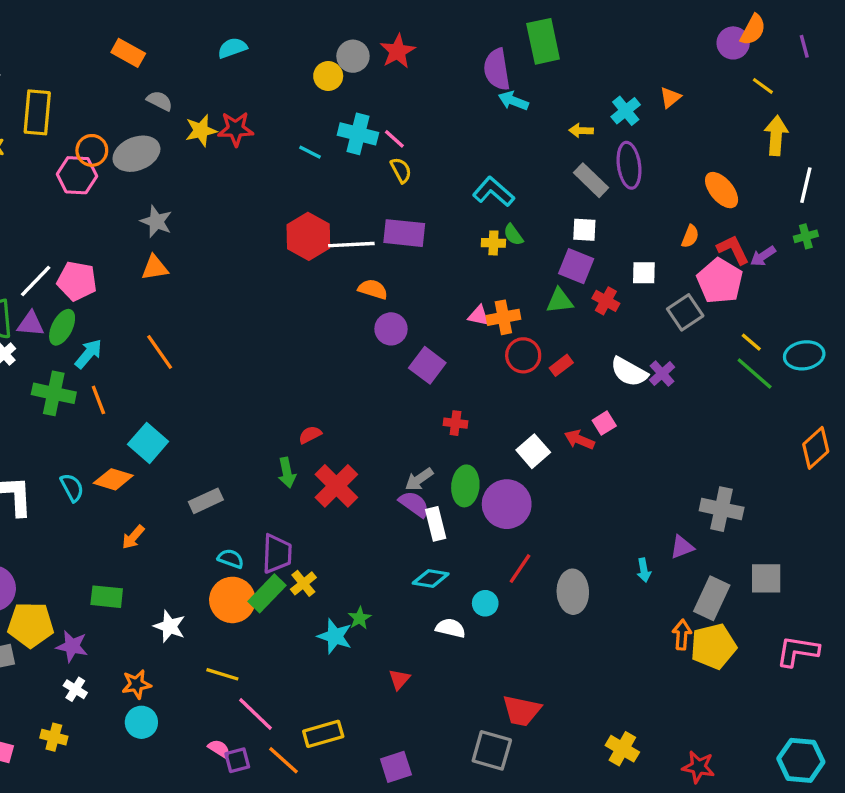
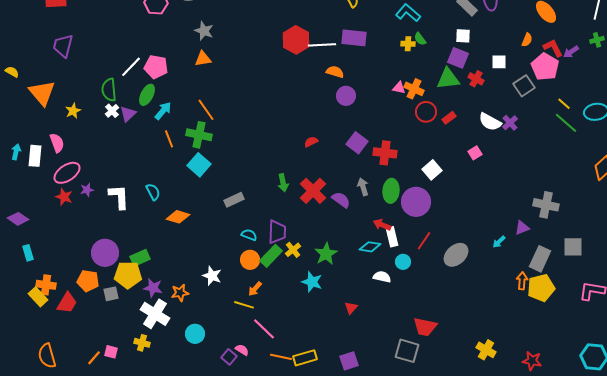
green triangle: (560, 301) -> (448, 79), size x1.4
orange cross: (503, 317) -> (414, 89), turned 36
purple triangle: (31, 324) -> (128, 114), moved, turned -48
purple square: (427, 365) -> (357, 143), moved
green cross: (54, 393) -> (199, 135), moved
red cross: (455, 423) -> (385, 153), size x1.6
red semicircle: (310, 435) -> (311, 142), moved
red arrow: (579, 440) -> (382, 225), moved
orange diamond: (113, 479) -> (178, 217), moved
gray arrow: (419, 479) -> (363, 187), turned 108
purple semicircle: (414, 504) -> (341, 200), moved
white rectangle: (436, 524) -> (392, 237), moved
orange arrow: (133, 537) -> (255, 289), moved
cyan arrow: (644, 570) -> (499, 242), turned 56
gray ellipse: (573, 592) -> (456, 255), turned 50
green rectangle: (107, 597) -> (140, 258), moved, turned -30
orange circle: (232, 600) -> (250, 260), size x0.7
green star: (360, 618) -> (326, 254), moved, size x1.6
orange star: (136, 684) -> (180, 293), moved
white cross: (75, 689) -> (155, 314), size x2.0
yellow rectangle: (323, 734) -> (305, 358), moved
purple square: (237, 760) -> (229, 357), moved, turned -35
orange line: (284, 760) -> (281, 357), turned -30

